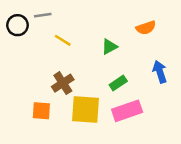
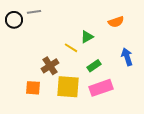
yellow line: (63, 40) -> (71, 48), moved

